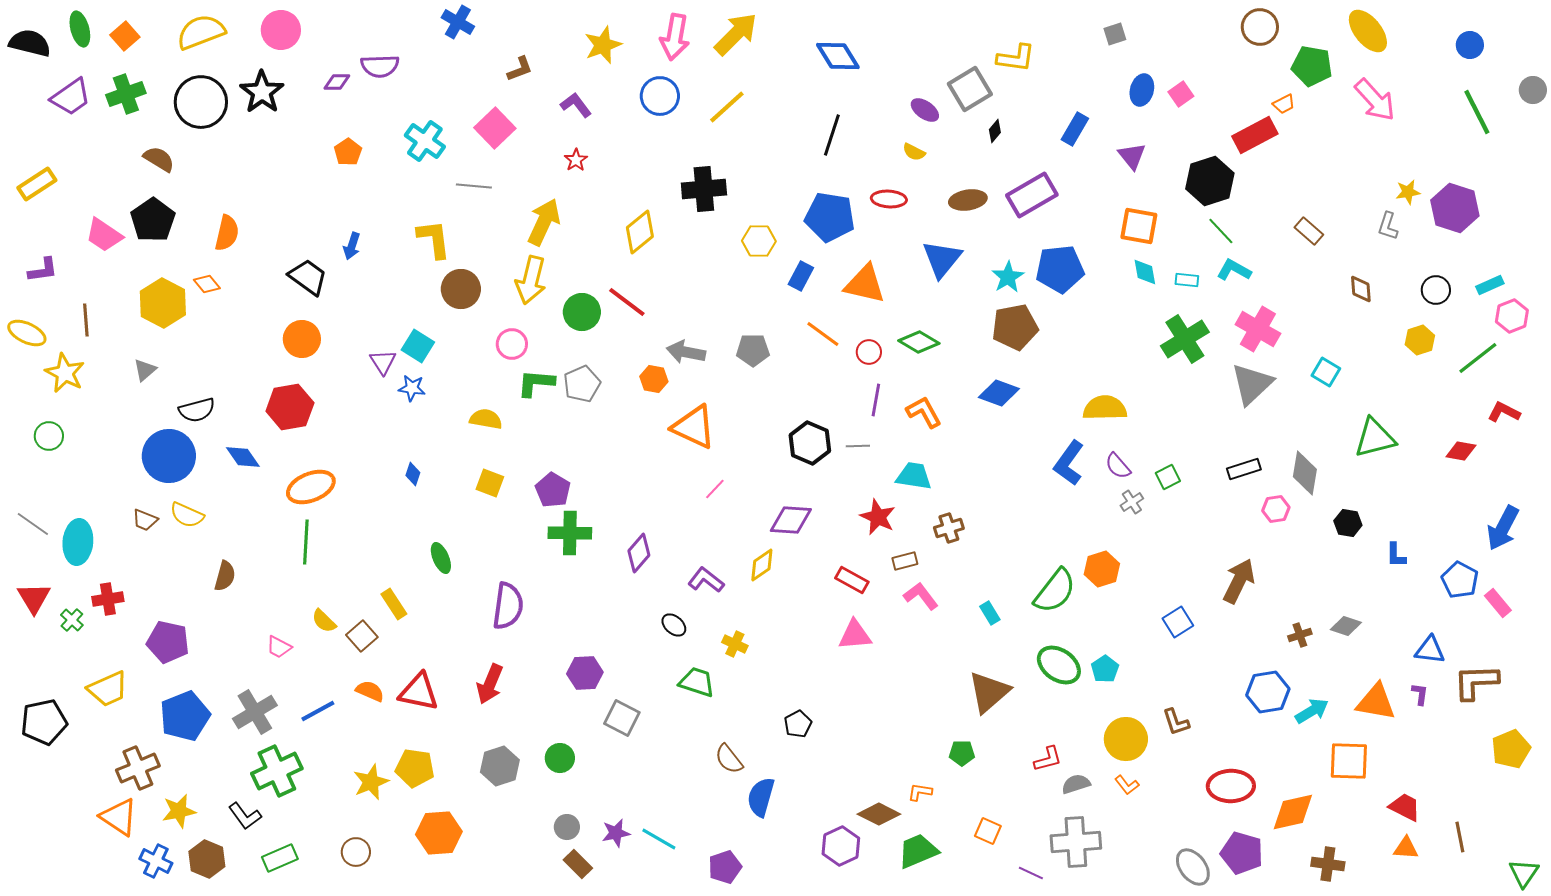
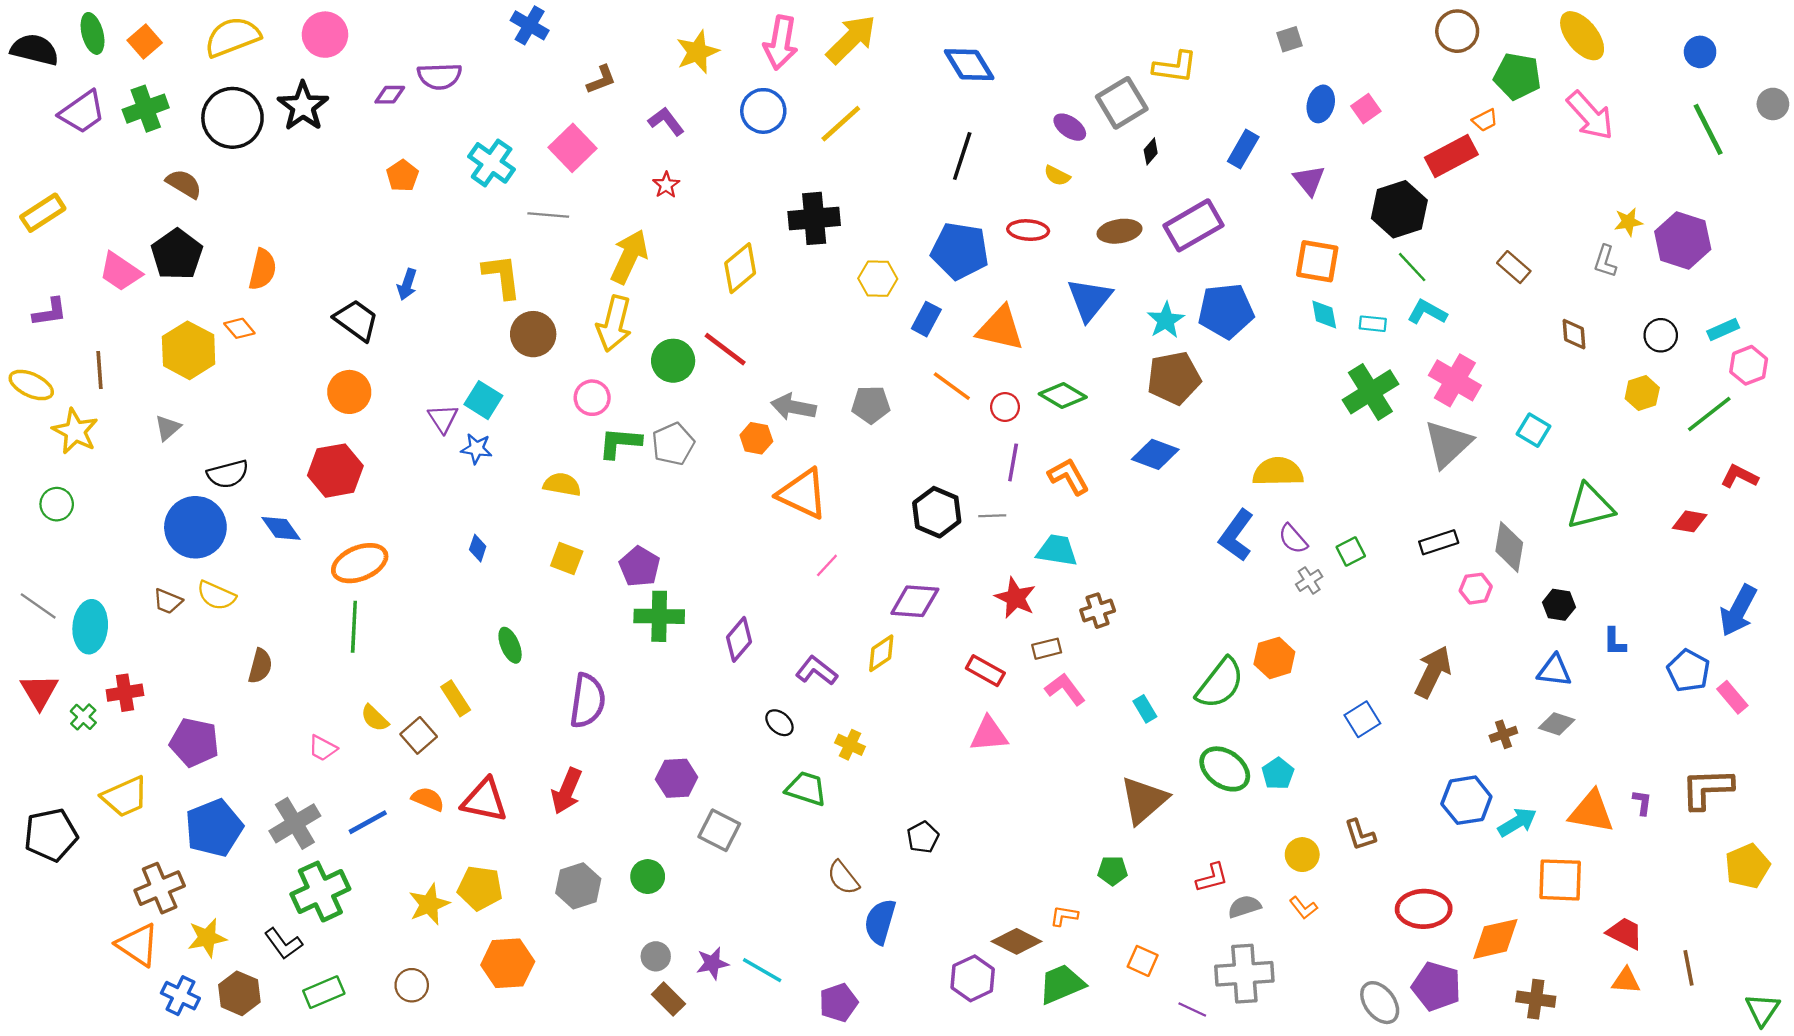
blue triangle: (1430, 650) -> (1554, 671), moved
yellow circle: (1126, 739) -> (1302, 855), size x0.7

